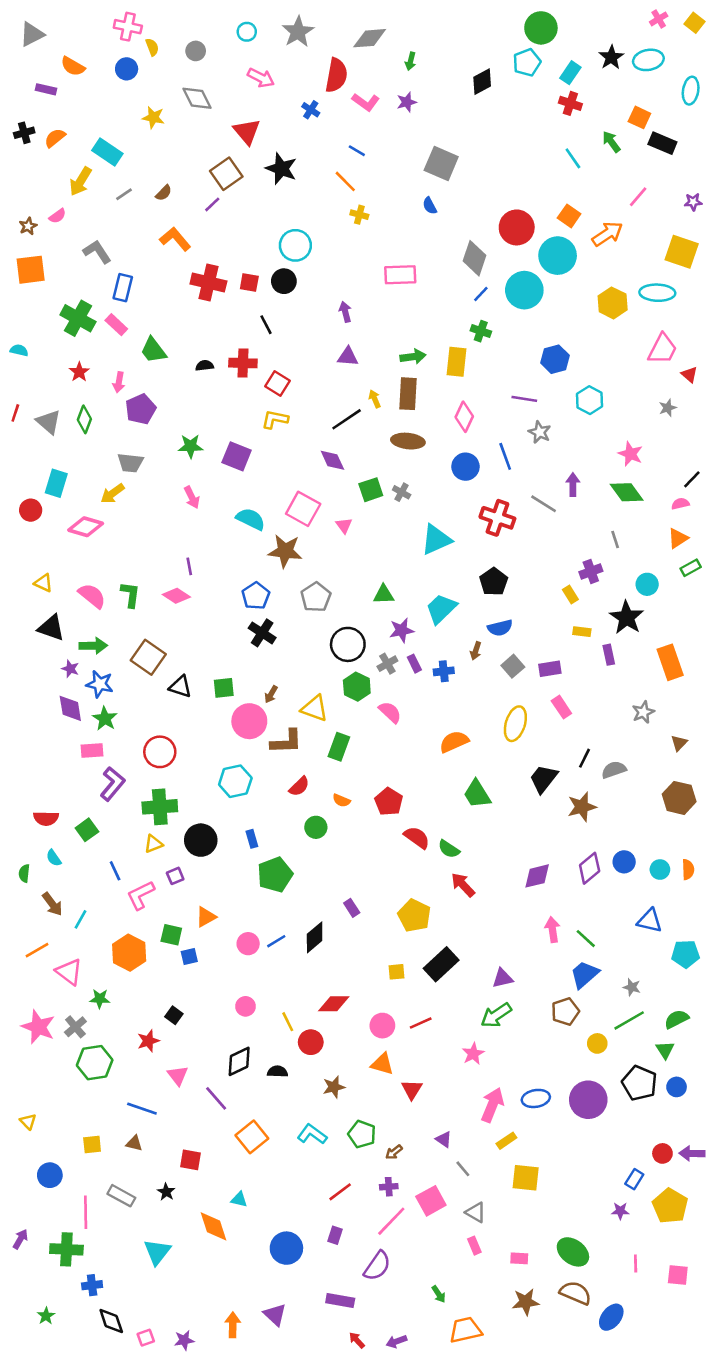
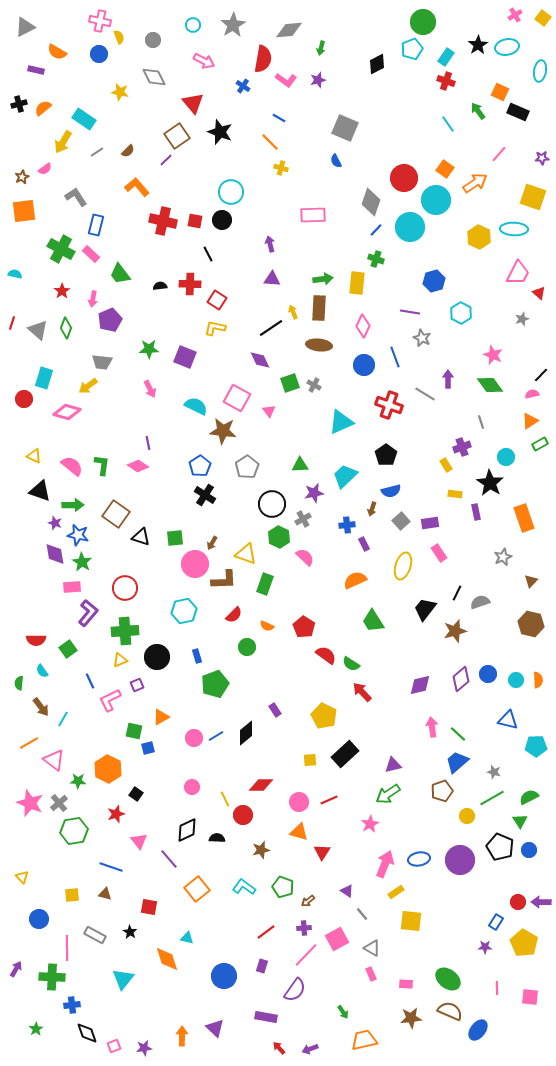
purple rectangle: (414, 664) -> (364, 544), moved
orange hexagon: (129, 953) -> (108, 769), moved

